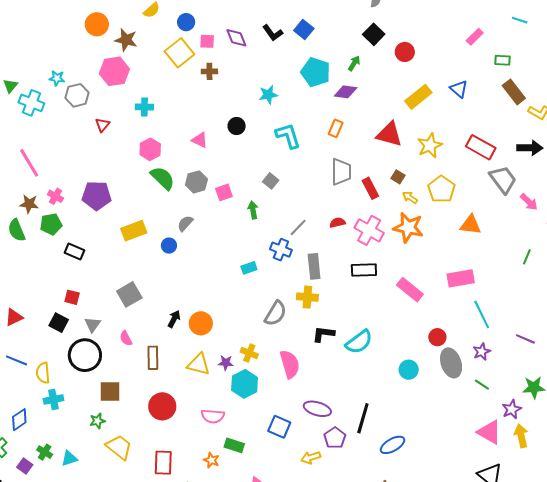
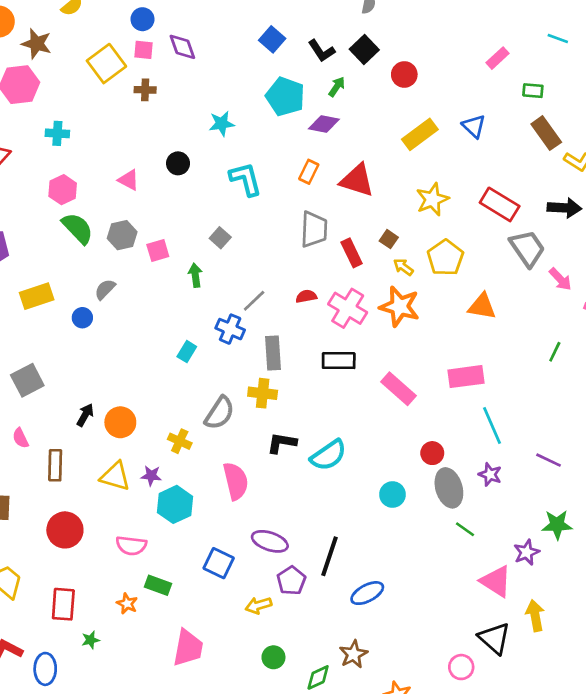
blue circle: (186, 22) -> (142, 19), moved
black L-shape: (273, 33) -> (322, 51), moved
red triangle: (389, 134) -> (357, 180), moved
cyan rectangle: (249, 268) -> (187, 352), turned -42
purple star: (482, 352) -> (490, 474), turned -30
yellow cross: (249, 353) -> (180, 441), moved
green line: (482, 385) -> (465, 529), moved
yellow arrow: (521, 436) -> (535, 616), moved

